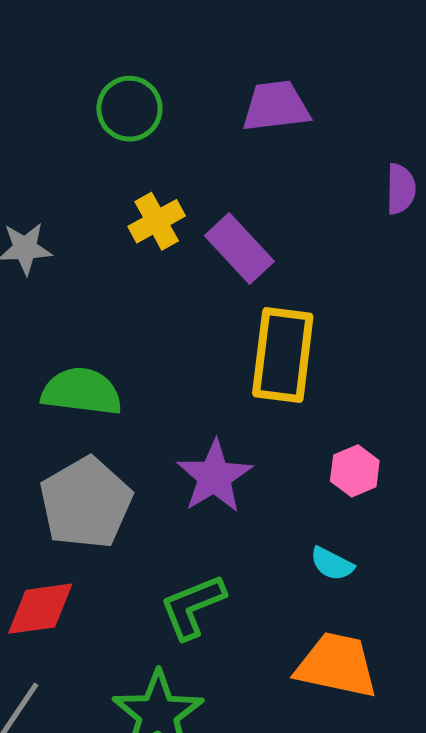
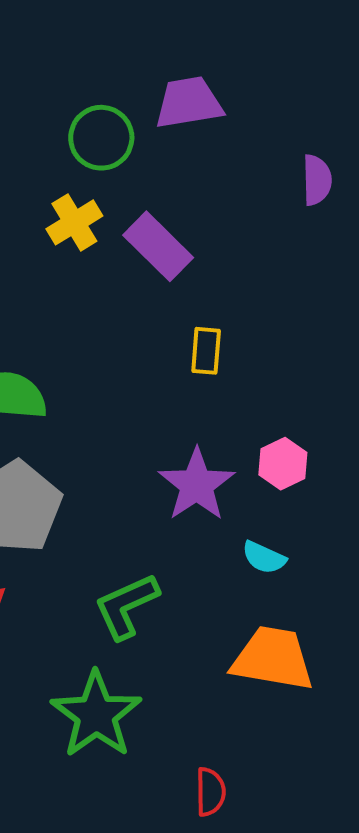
green circle: (129, 109) -> (101, 138), moved
yellow rectangle: (283, 355) -> (206, 351), size x0.5
purple star: (214, 477) -> (197, 485), moved

